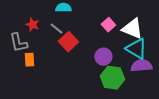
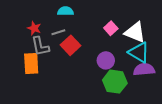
gray line: (56, 29) -> (58, 32), turned -56
gray L-shape: (18, 43) -> (40, 46), moved
orange rectangle: (29, 60) -> (31, 63), size x1.5

